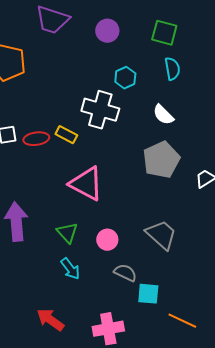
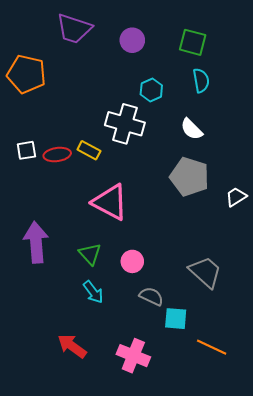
gray pentagon: (161, 160) -> (189, 177), turned -30
gray trapezoid: (161, 235) -> (205, 272), moved
pink cross: (108, 329) -> (133, 356), turned 32

